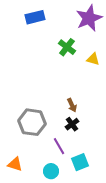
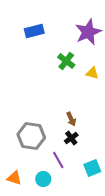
cyan square: (80, 162) -> (92, 168), moved
cyan circle: (51, 171) -> (43, 179), moved

